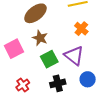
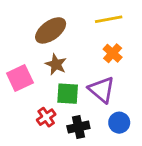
green square: (49, 59) -> (68, 94), turned 30
red cross: (23, 85) -> (46, 117), moved

